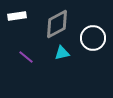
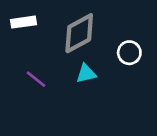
white circle: (93, 38) -> (129, 53), size x0.7

